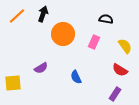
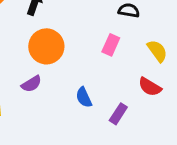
orange circle: (63, 34) -> (46, 46), moved
purple rectangle: (115, 94) -> (118, 114), moved

